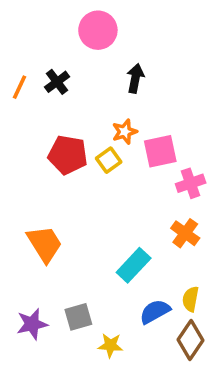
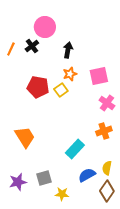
pink circle: (98, 30) -> (45, 27), moved
black arrow: (135, 78) -> (68, 50), moved
pink square: (160, 151) -> (99, 76), moved
pink cross: (191, 183) -> (107, 103), turned -35
orange cross: (185, 233) -> (104, 131), turned 35

